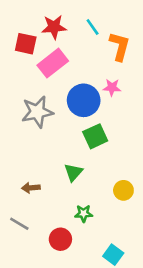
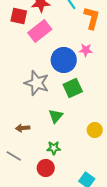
gray star: (37, 112) -> (37, 83), moved, turned 30
green star: (84, 213) -> (54, 148), moved

